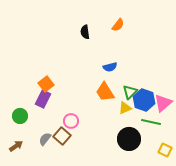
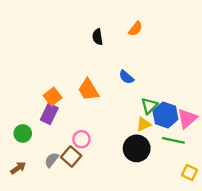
blue semicircle: (110, 67) -> (126, 77), turned 56
orange trapezoid: (105, 92) -> (88, 90), moved
black circle: (129, 139) -> (137, 148), moved

